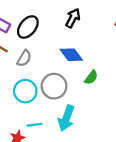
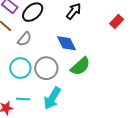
green semicircle: (91, 77) -> (80, 66), size x1.5

